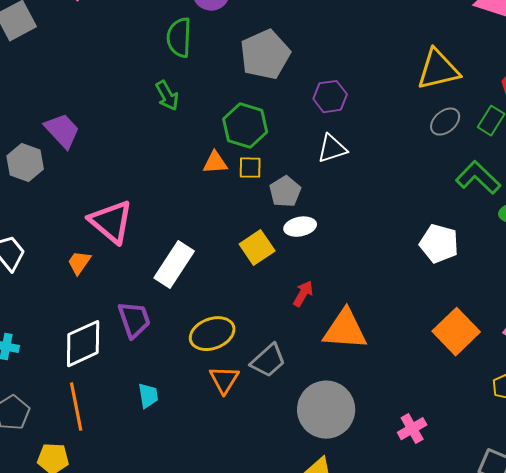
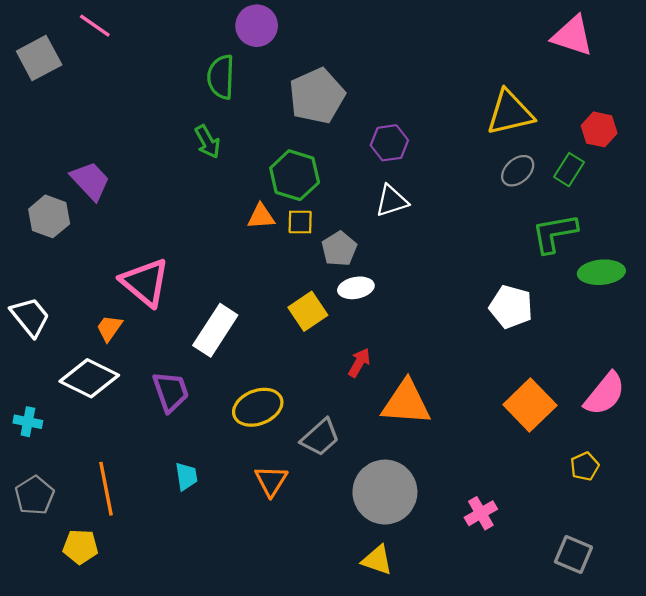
green L-shape: (478, 178) -> (555, 233), turned -54
white diamond: (83, 344) -> (89, 378), moved, turned 51
orange triangle: (224, 380) -> (271, 481), moved

